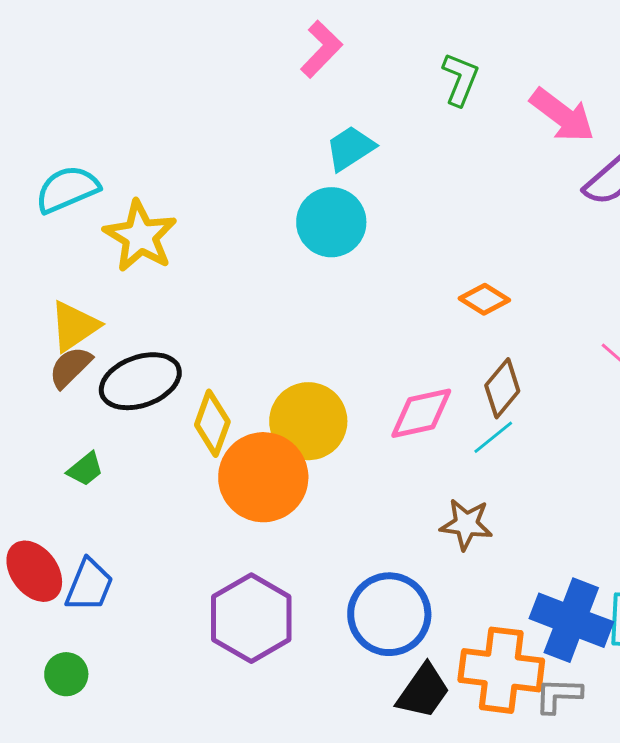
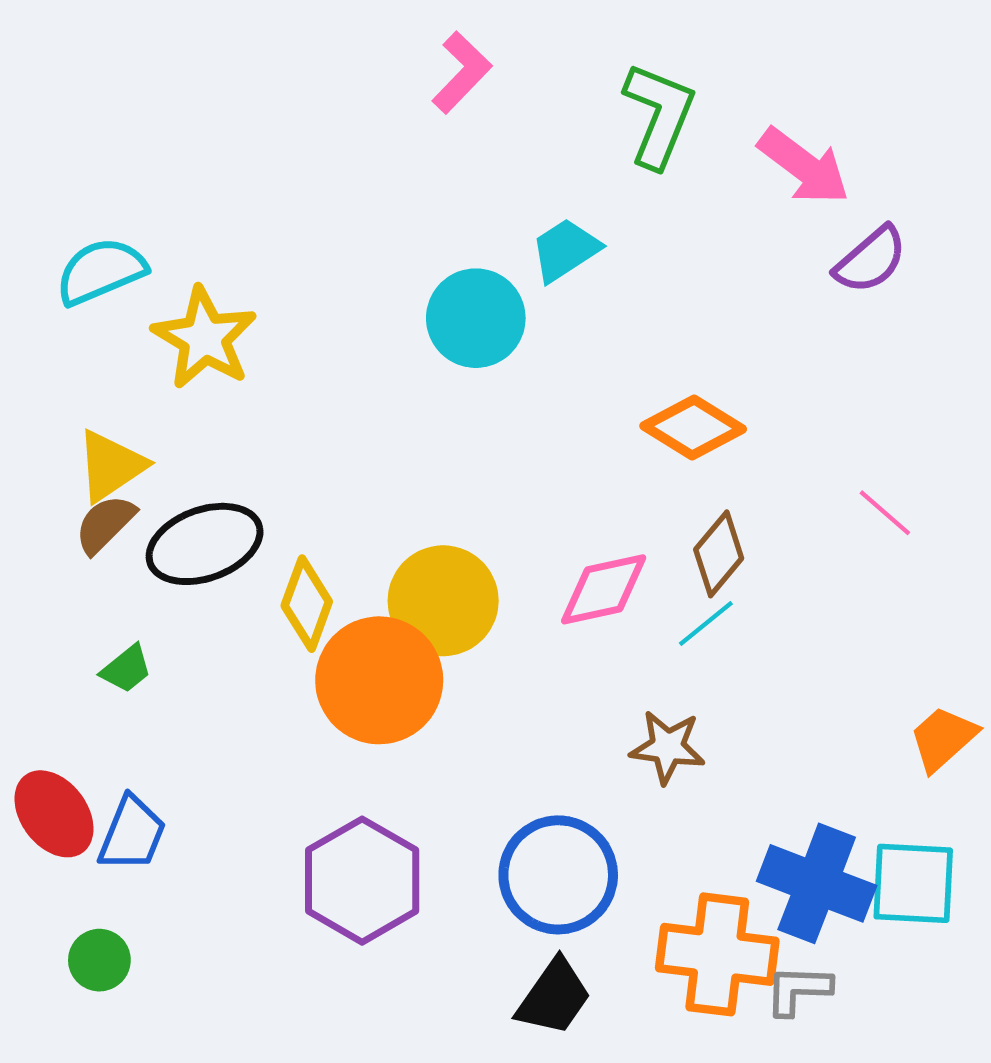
green L-shape: (460, 79) -> (659, 115), size x1.4
cyan trapezoid: (350, 148) -> (565, 250), moved
orange diamond: (484, 299) -> (693, 428), size x1.4
black trapezoid: (423, 691) -> (554, 997), moved

